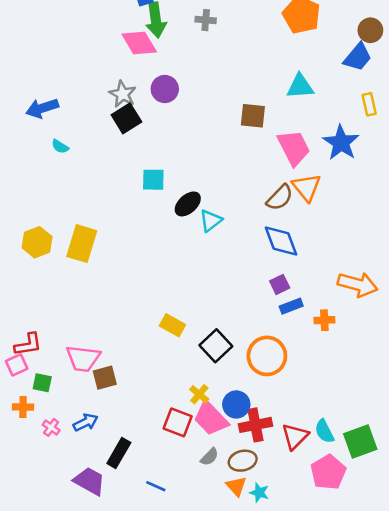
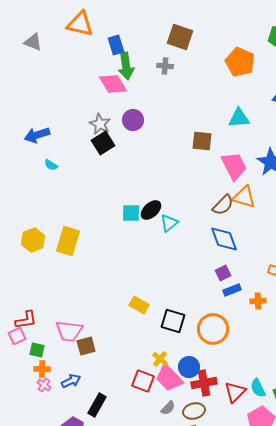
cyan square: (153, 180) -> (131, 213), moved
orange triangle: (307, 187) -> (244, 197), turned -35
black square: (216, 346) -> (173, 321), turned -30
orange cross: (23, 407) -> (42, 369), moved

